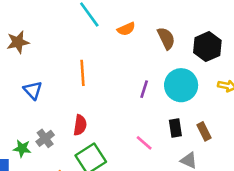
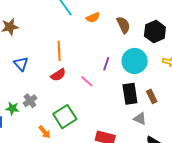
red semicircle: (80, 125) -> (58, 75), moved, turned 49
black rectangle: (175, 128) -> (130, 94), size x1.5
pink line: (144, 143) -> (87, 81), moved

